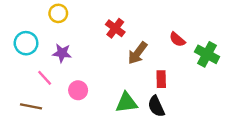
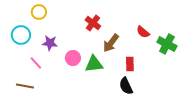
yellow circle: (58, 13) -> (39, 12), moved
pink circle: (78, 90) -> (73, 58), moved
green triangle: (126, 103) -> (94, 64), moved

